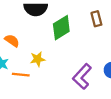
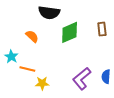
orange semicircle: (12, 41) -> (32, 36), moved
yellow star: (38, 59) -> (42, 83), moved

